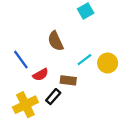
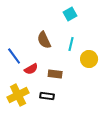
cyan line: (84, 60) -> (71, 44), moved, turned -40
black rectangle: (53, 97) -> (47, 96), moved, turned 56

